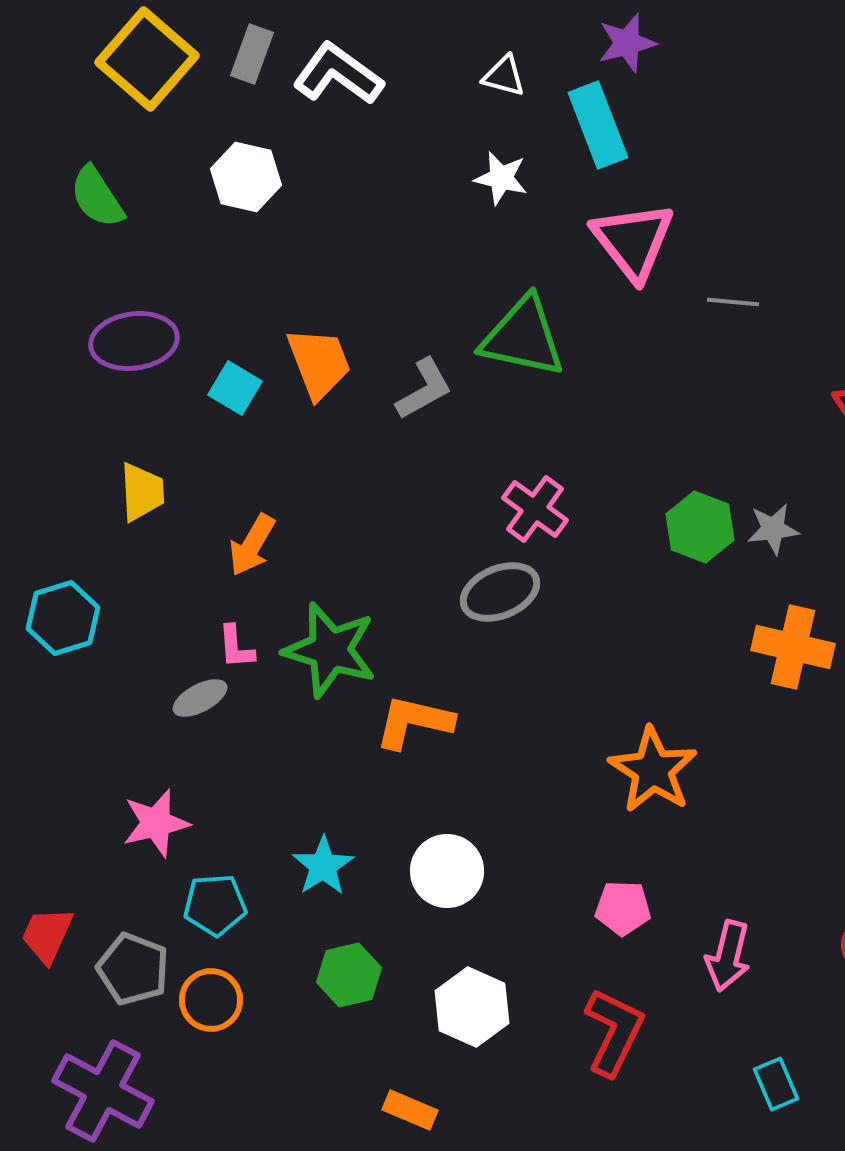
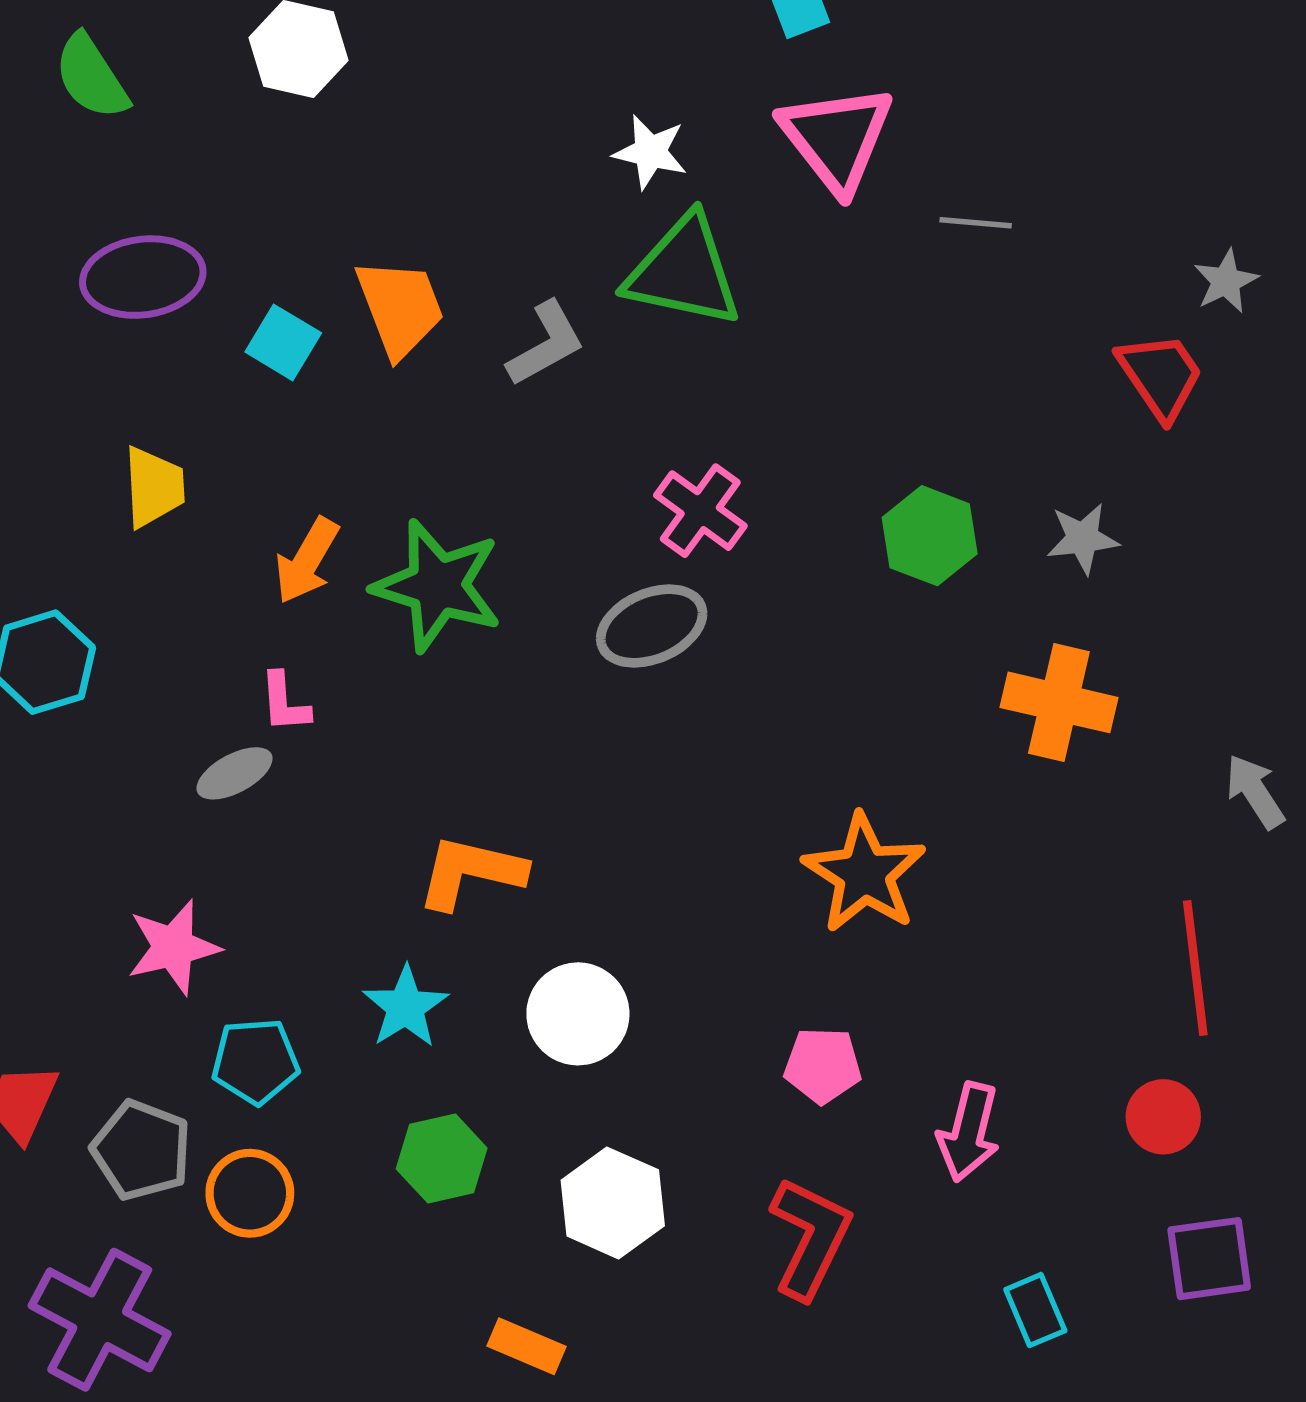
white star: (501, 178) -> (650, 152), moved
gray star: (773, 529) -> (1083, 538), moved
green star: (330, 650) -> (438, 586), moved
orange L-shape: (414, 722) -> (471, 872), moved

